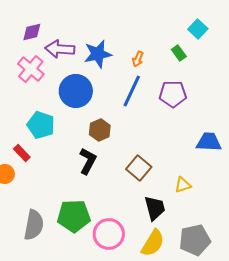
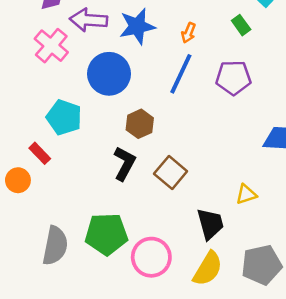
brown square: (139, 168) -> (171, 173), moved

